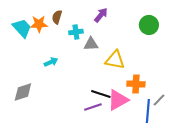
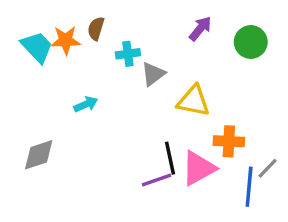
purple arrow: (101, 15) -> (200, 29), moved
gray triangle: (91, 44) -> (153, 74), turned -35
black line: (101, 94) -> (170, 158), turned 60

